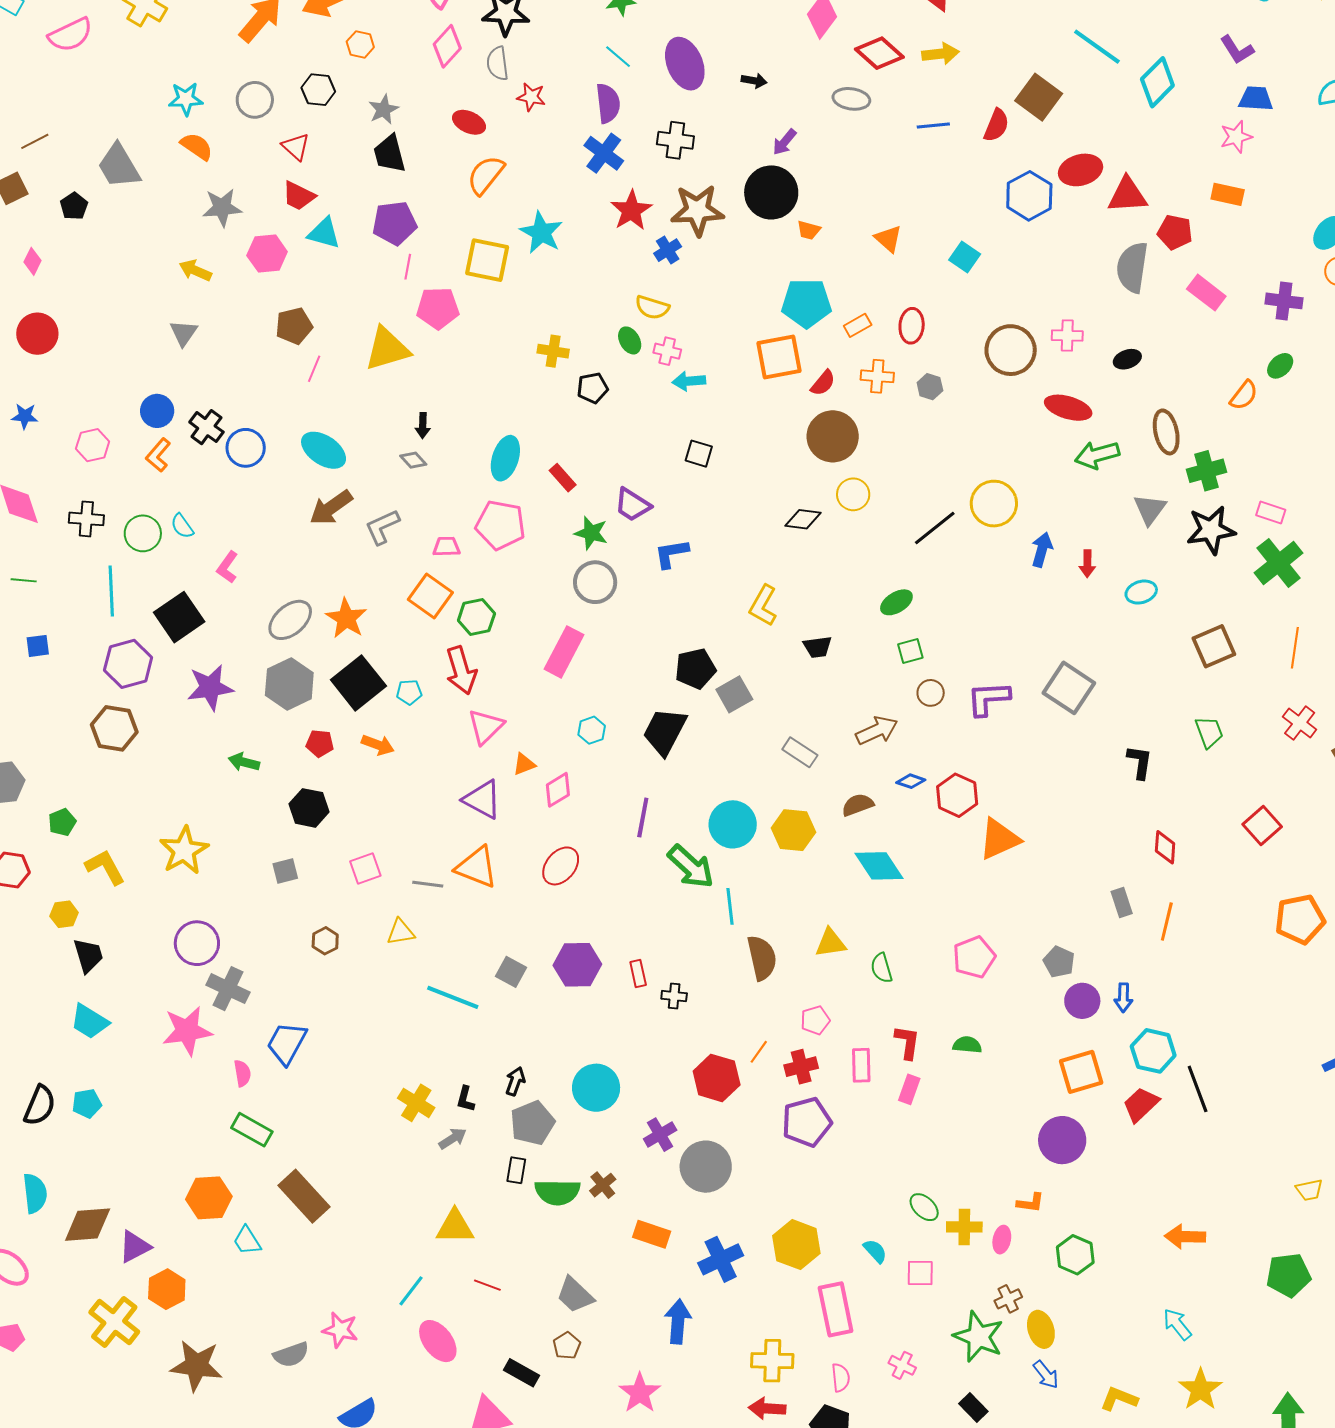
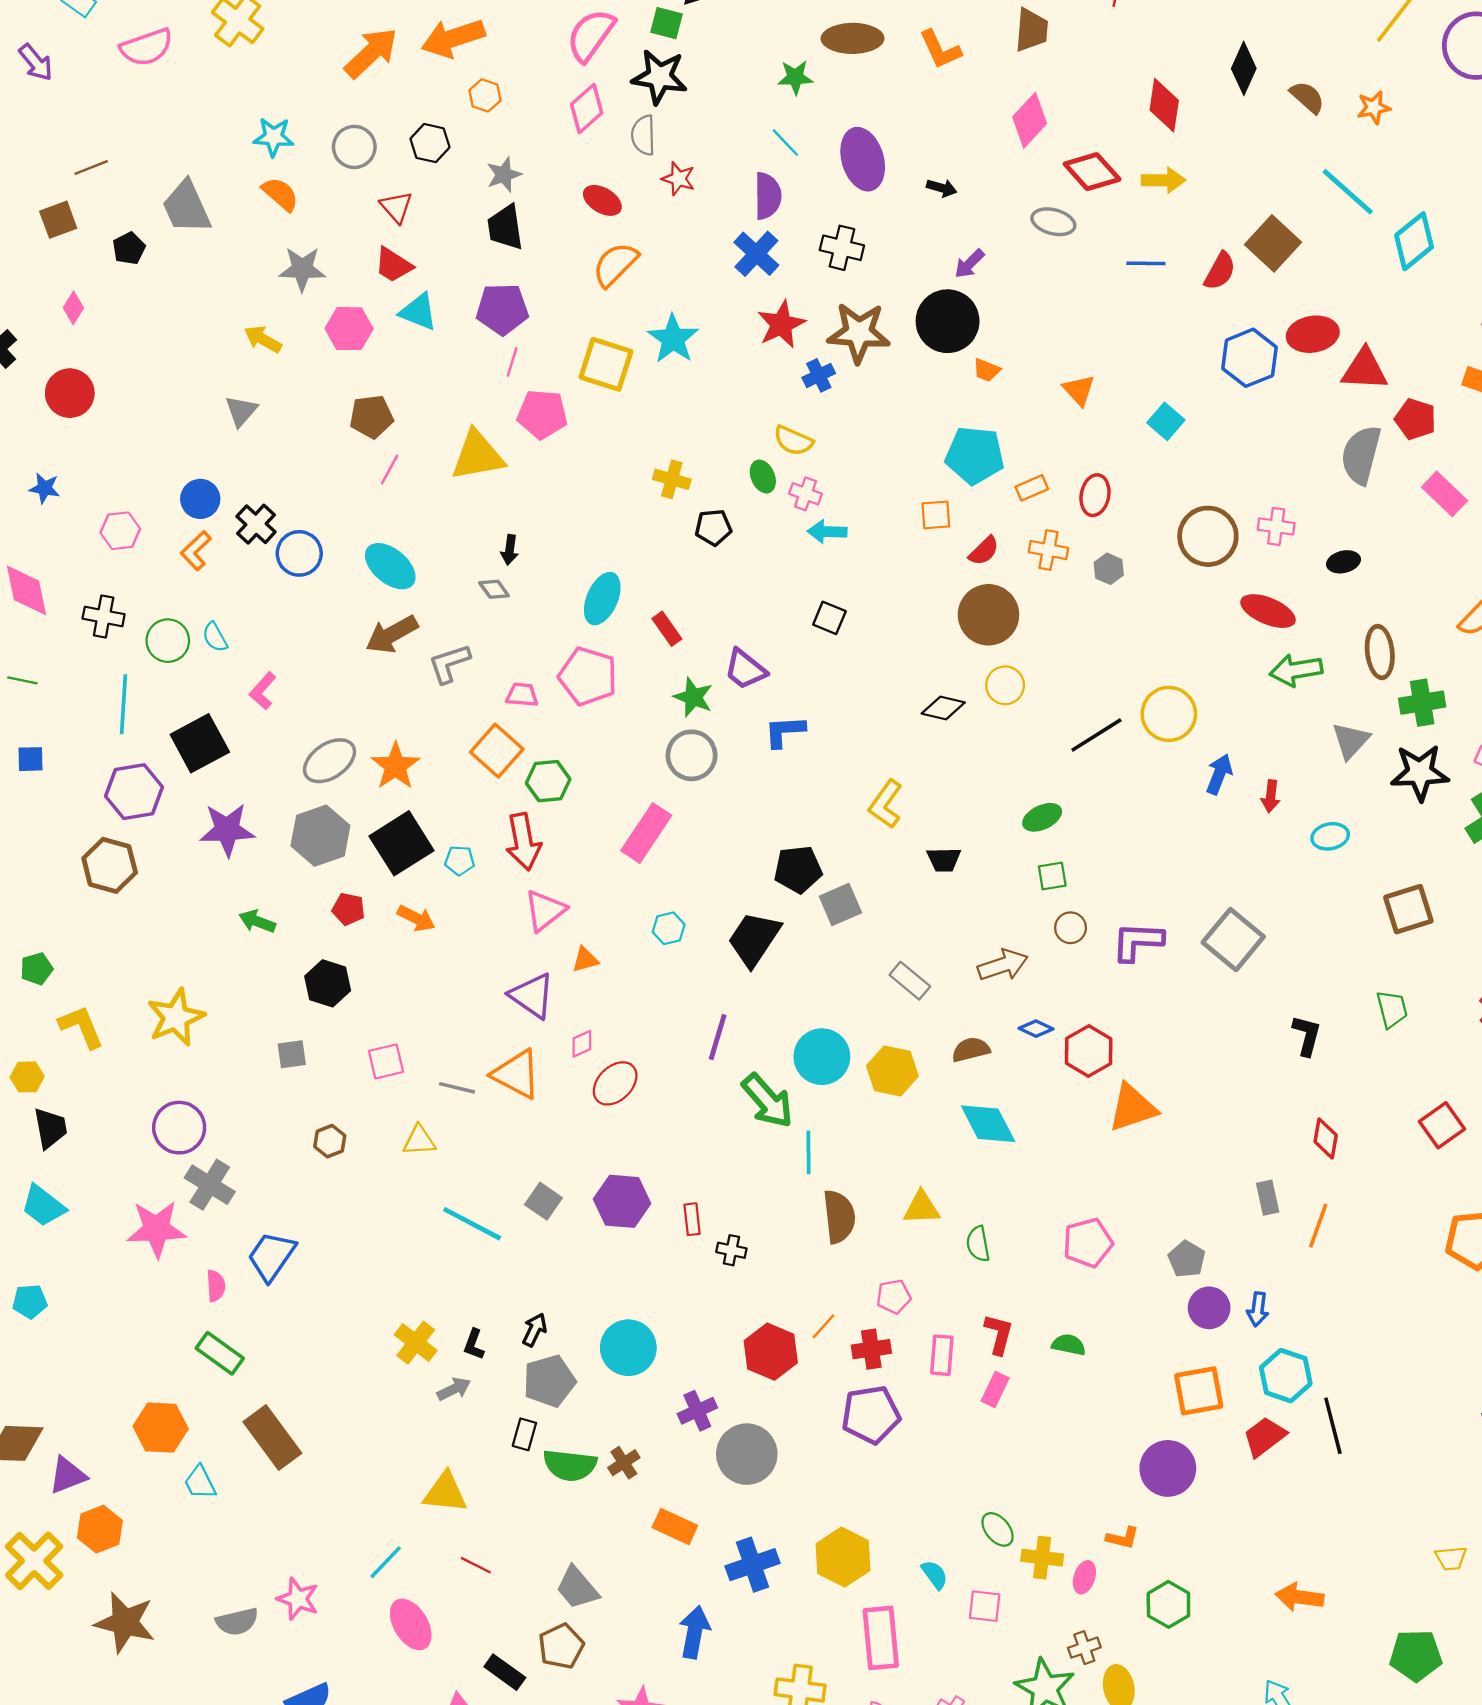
orange square: (779, 357) -> (936, 515), size x0.6
pink diamond: (558, 790) -> (582, 1044), moved, size x0.7
brown pentagon: (567, 1346) -> (561, 1646), size x1.4

